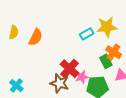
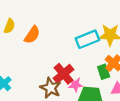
cyan rectangle: (87, 34) -> (87, 39), size x1.5

